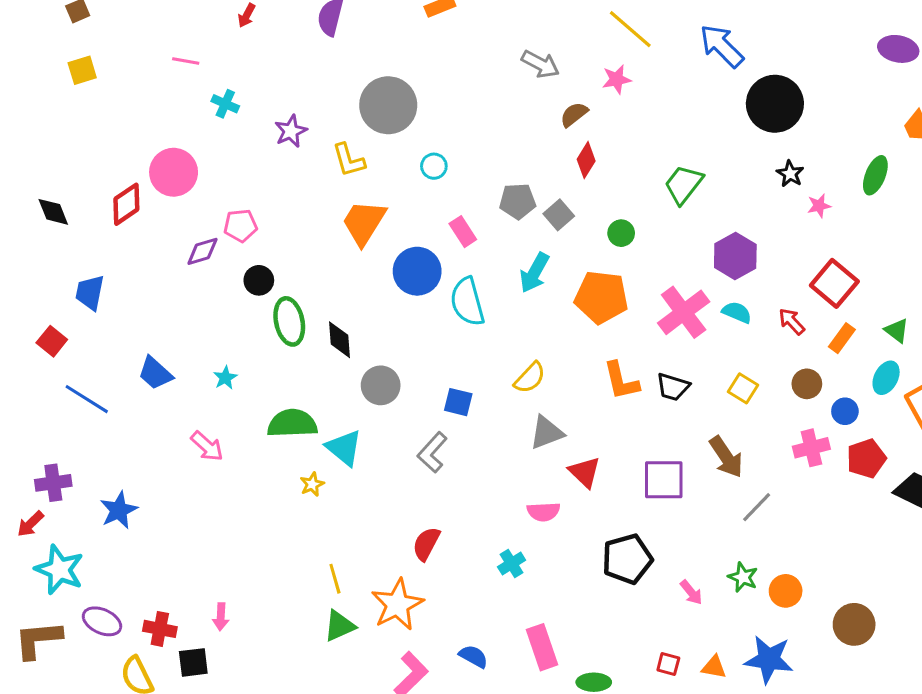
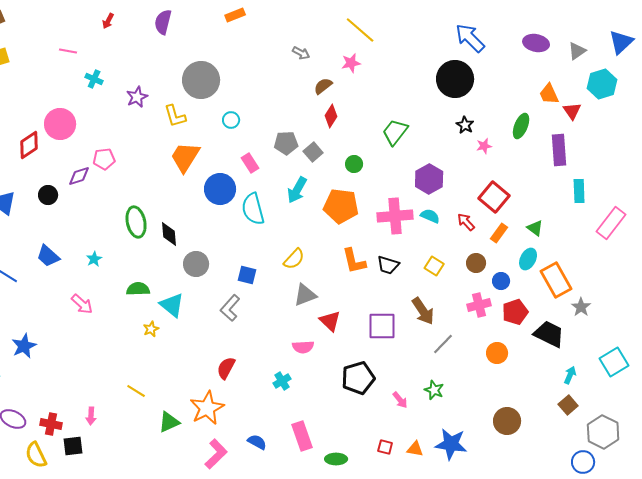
blue arrow: (722, 46) -> (470, 38), moved
gray arrow: (540, 64) -> (301, 53), size x0.7
black circle: (259, 280) -> (48, 195), moved
pink cross: (684, 312) -> (395, 216), turned 32
green semicircle: (292, 423) -> (138, 289), size x0.7
yellow line: (335, 579) -> (136, 391), moved, turned -42
orange circle: (786, 591) -> (497, 353), moved

